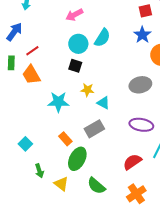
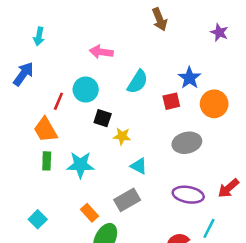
red square: (145, 11) -> (171, 101), moved
pink arrow: (74, 15) -> (101, 52), turned 36
cyan circle: (78, 44) -> (86, 90), moved
red line: (32, 51) -> (58, 101), moved, turned -32
green rectangle: (11, 63) -> (47, 161), moved
yellow star: (87, 90) -> (122, 136), moved

